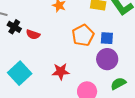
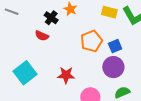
black cross: (14, 27) -> (51, 18), moved
blue square: (107, 38) -> (115, 46), turned -32

